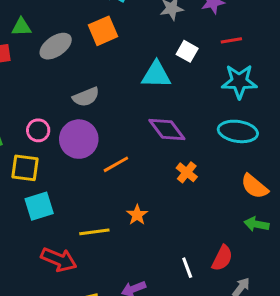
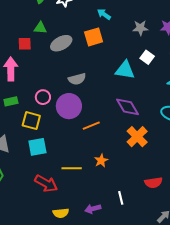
orange cross: (187, 172) -> (137, 137), size x1.5
red semicircle: (222, 258) -> (153, 183), moved, turned 48
white line: (187, 268) -> (121, 198), moved

